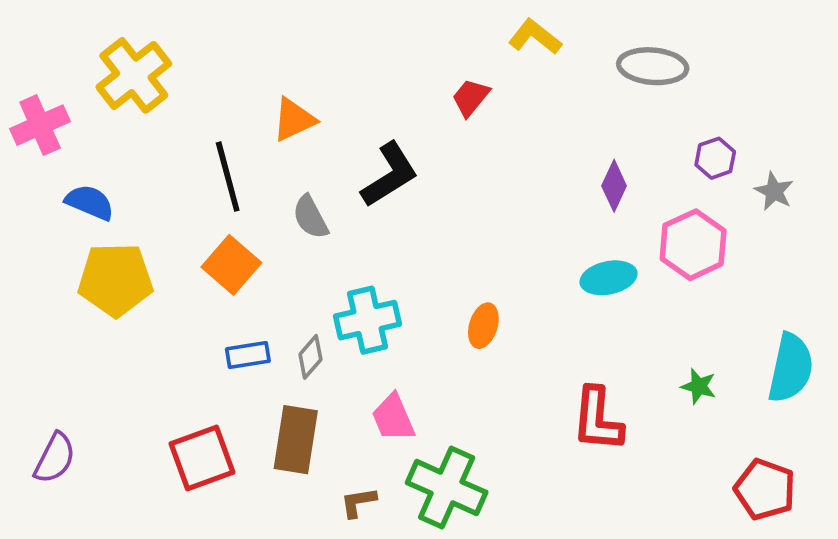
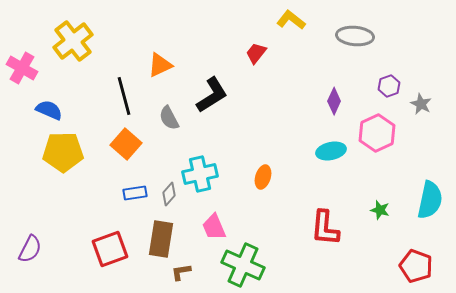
pink cross: (40, 125) -> (22, 68), turned -36
brown L-shape: (358, 502) -> (181, 272), moved

